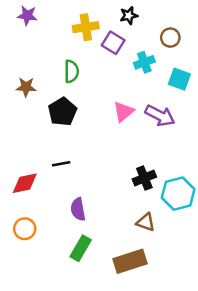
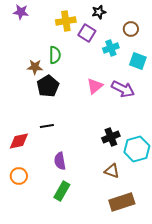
brown star: (26, 87) -> (35, 67), moved
brown rectangle: (130, 261) -> (122, 202), moved

